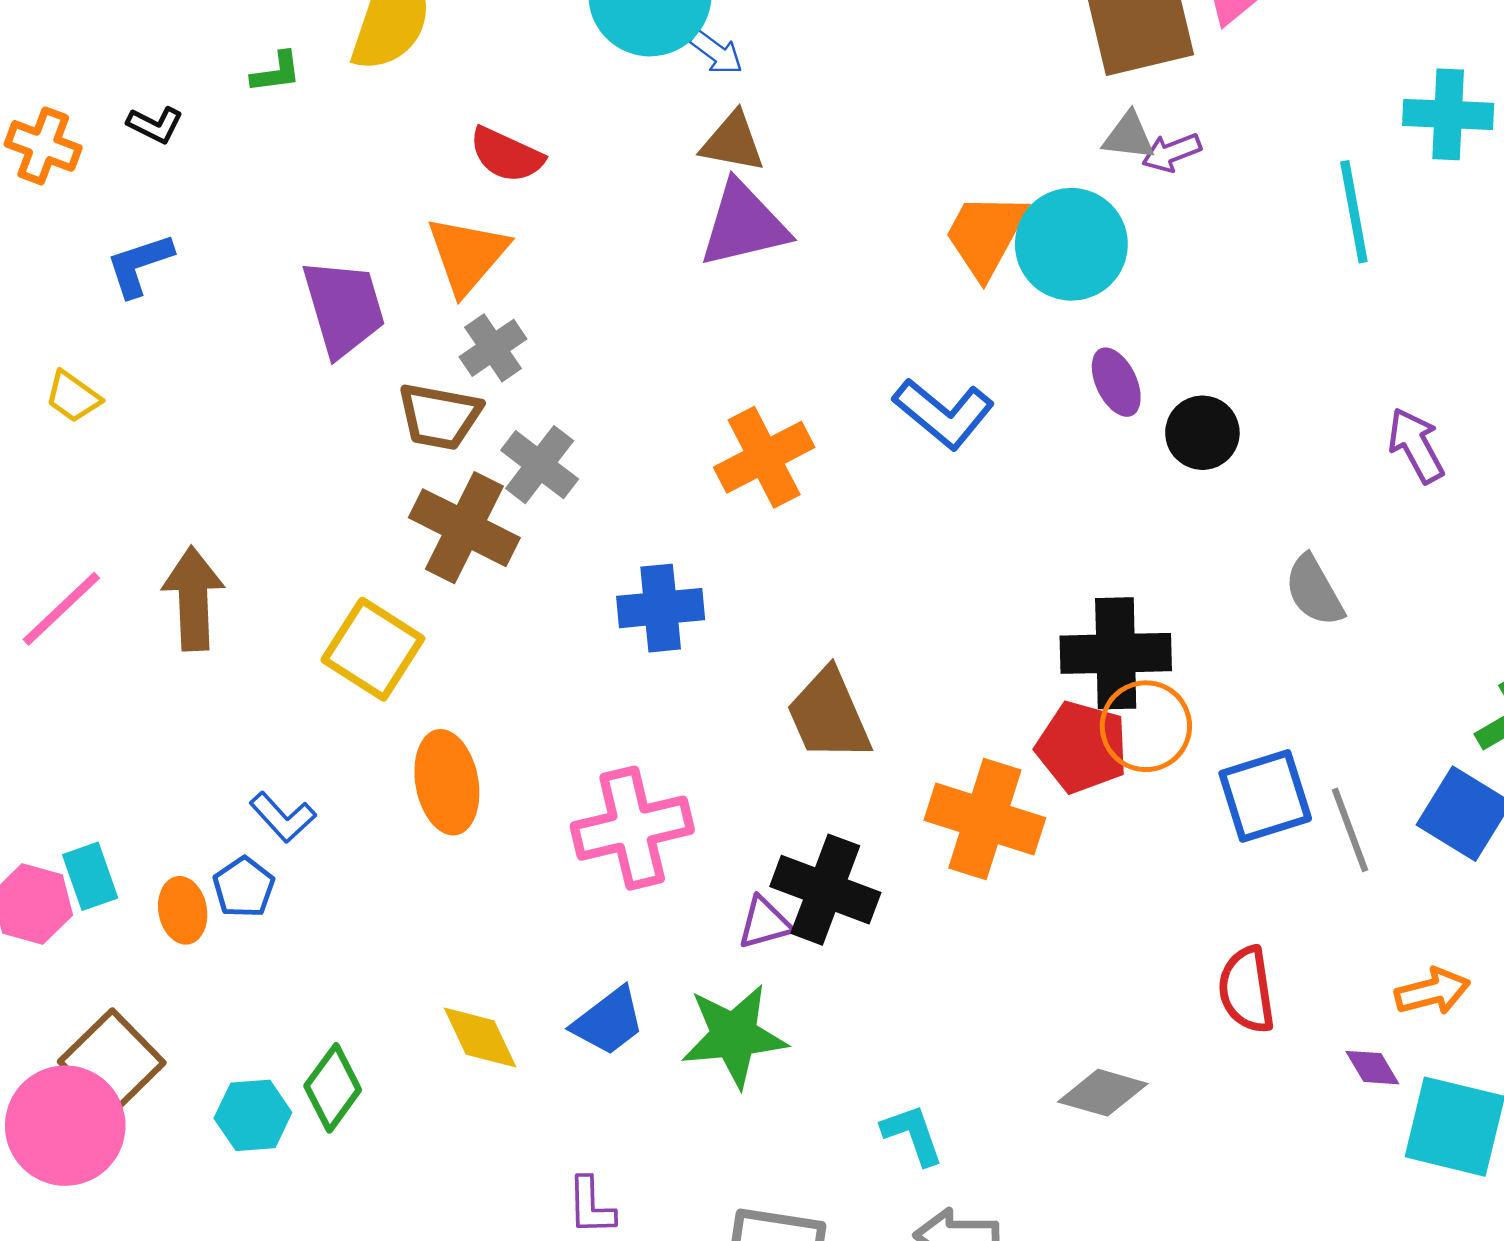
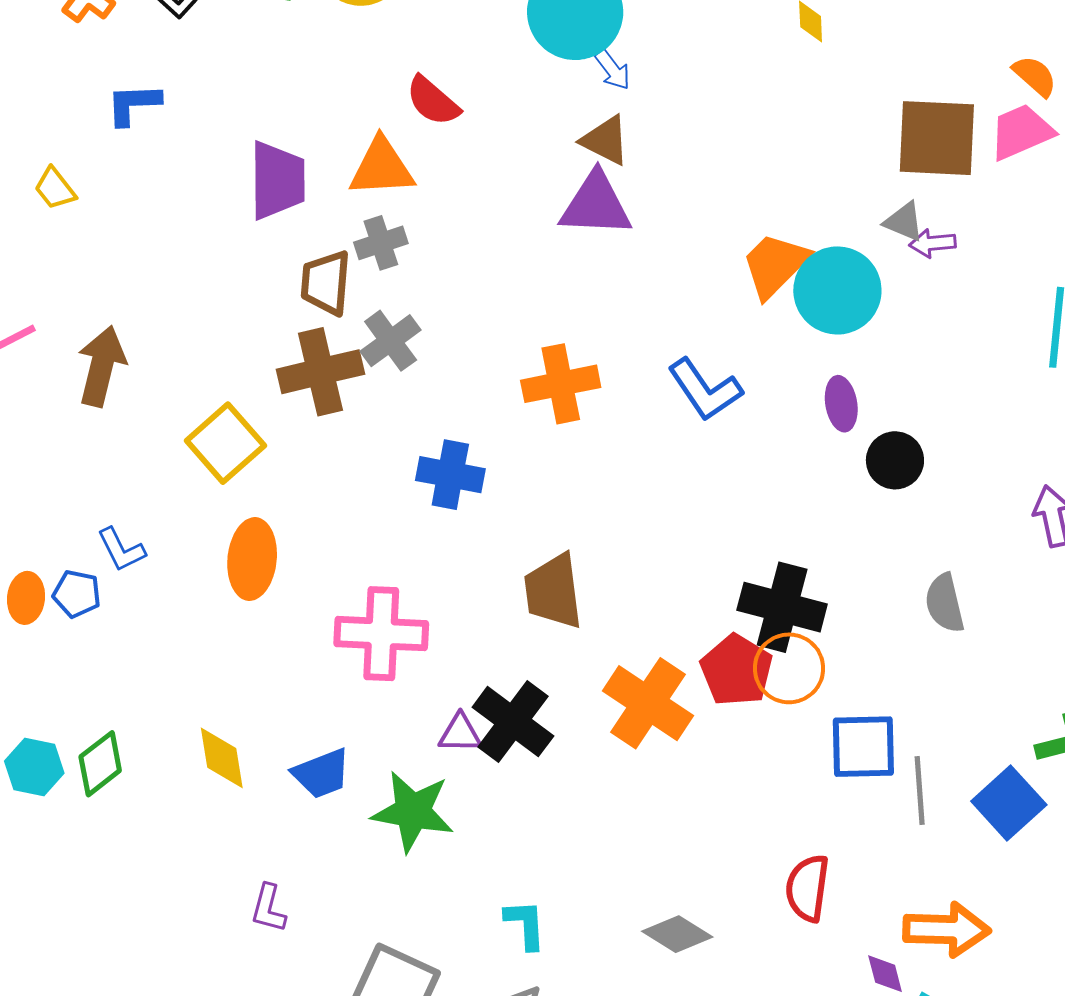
orange triangle: (467, 255) -> (382, 167), turned 30
brown trapezoid: (439, 416) -> (326, 283), turned 68
brown cross: (464, 528) -> (320, 372), turned 34
blue pentagon: (244, 887) -> (77, 594), turned 30
orange arrow: (1432, 991) -> (947, 930), size x1.5

